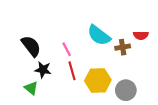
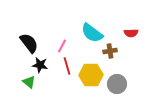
brown cross: (123, 47) -> (110, 51), moved
pink line: (67, 49) -> (62, 46), turned 56

